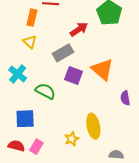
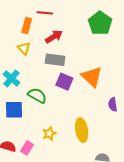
red arrow: (79, 29) -> (54, 37), moved
gray rectangle: (63, 53) -> (55, 60), turned 36
blue square: (25, 119) -> (14, 110), moved
yellow star: (72, 139) -> (49, 134), moved

